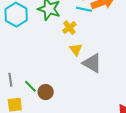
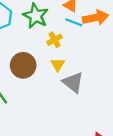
brown circle: (46, 92) -> (23, 65), moved, size x1.5

